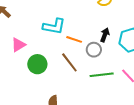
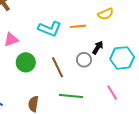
orange line: (74, 39) -> (78, 26), moved, turned -35
green line: (102, 75) -> (71, 96), moved

